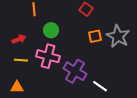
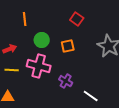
orange square: (95, 36) -> (68, 46), moved
purple cross: (75, 71) -> (66, 81), size x0.6

